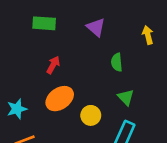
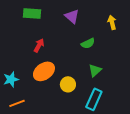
green semicircle: (117, 62) -> (88, 43), turned -112
green triangle: (126, 97) -> (95, 70), turned 32

